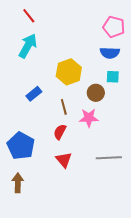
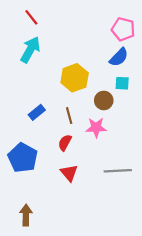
blue semicircle: (110, 53) -> (119, 57), turned -48
blue rectangle: (34, 94) -> (37, 112), moved
brown arrow: (18, 183) -> (26, 215), moved

